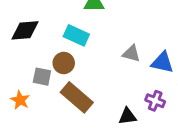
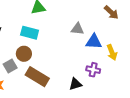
gray triangle: (131, 53) -> (78, 29), moved
gray square: (42, 77) -> (10, 66), turned -32

